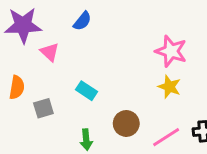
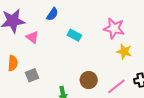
yellow star: (169, 87) -> (124, 52), moved
cyan rectangle: (86, 91) -> (74, 35), moved

